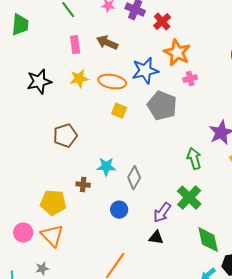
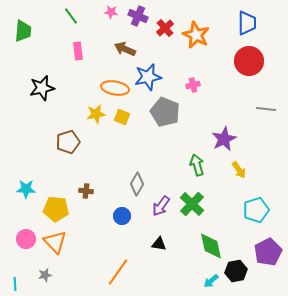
brown arrow: (107, 43) -> (125, 49), moved
orange star: (177, 53) -> (196, 35), moved
yellow star: (79, 79) -> (96, 114), moved
cyan star: (106, 167) -> (26, 189), moved
purple arrow: (162, 213) -> (161, 206), moved

